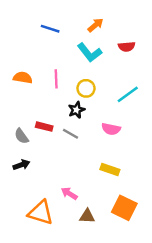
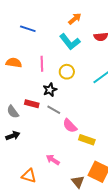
blue line: (50, 29) -> (28, 29), moved
black star: (76, 110) -> (50, 90), moved
pink semicircle: (111, 129) -> (70, 126), moved, turned 35
orange triangle: (41, 213) -> (29, 176), size x0.7
brown triangle: (87, 216) -> (78, 182), moved, turned 48

